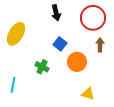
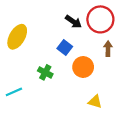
black arrow: (56, 13) -> (73, 22), moved, turned -42
cyan line: (13, 85) -> (14, 92), turned 56

